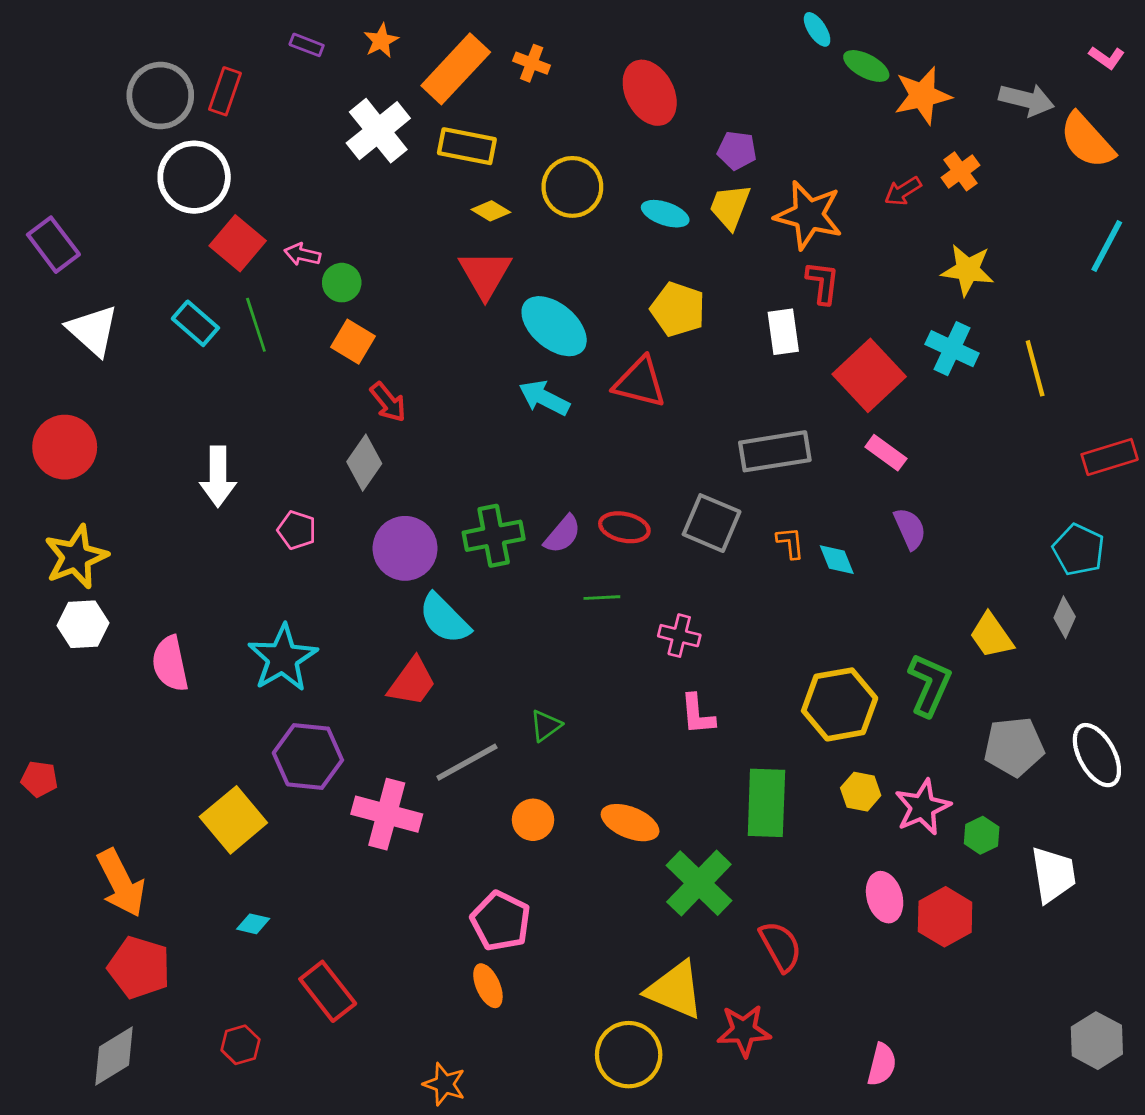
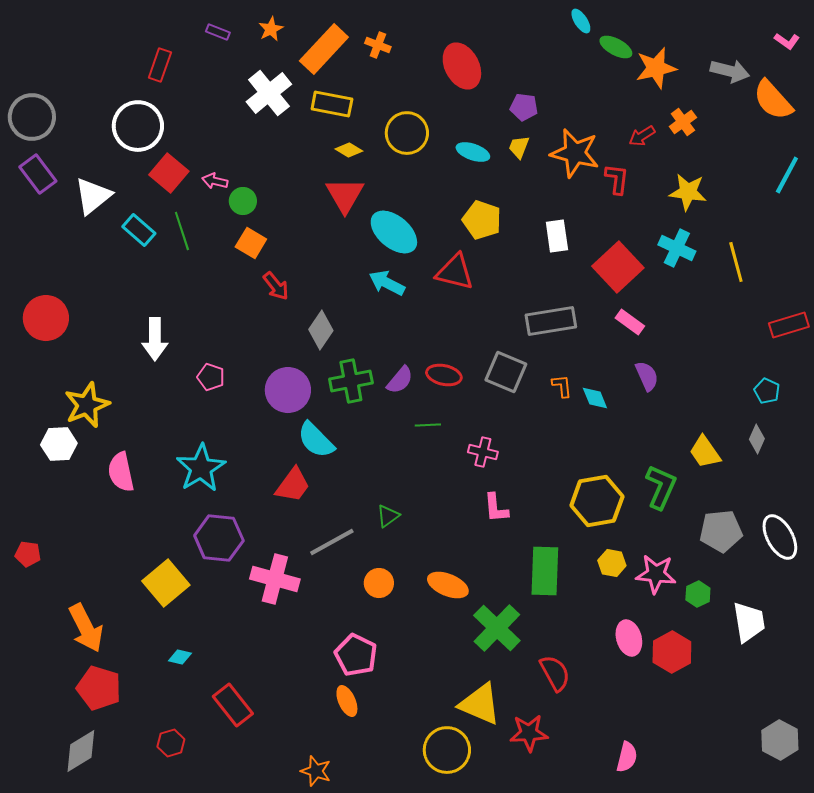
gray circle: (160, 96) -> (32, 117), moved
yellow trapezoid: (730, 207) -> (519, 147), size x0.7
red L-shape: (823, 283) -> (617, 179), moved
white triangle: (93, 330) -> (93, 196), moved, turned 39
gray diamond: (364, 463) -> (321, 330), moved
cyan pentagon: (1079, 550) -> (767, 391), size x0.7
yellow star: (76, 557) -> (87, 405), moved
pink star: (923, 807) -> (656, 574), turned 30

